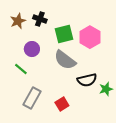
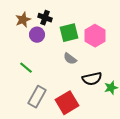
purple circle: (32, 49) -> (37, 35), moved
gray semicircle: (65, 60) -> (70, 59), size x0.6
red square: (62, 104) -> (67, 103), size x1.6

